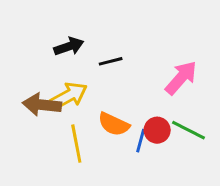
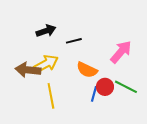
orange semicircle: (114, 124) -> (87, 70), moved

